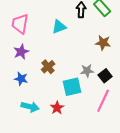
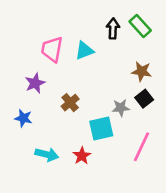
pink trapezoid: (20, 24) -> (52, 49), moved
black square: (105, 76) -> (144, 99), moved
blue star: (21, 79) -> (23, 118), moved

